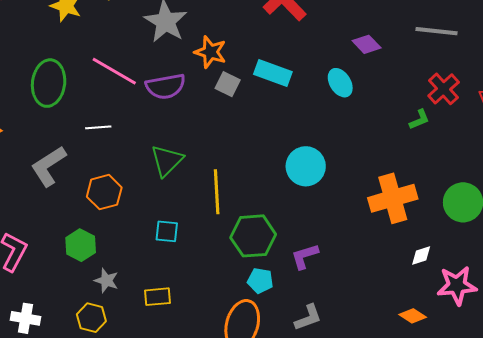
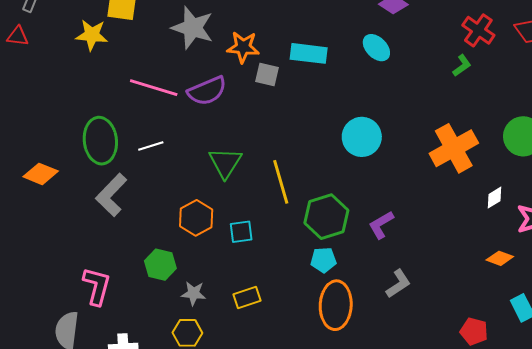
green ellipse: (49, 83) -> (100, 141), moved
orange hexagon: (104, 192) -> (196, 218), moved
cyan pentagon: (260, 281) -> (323, 260), moved

